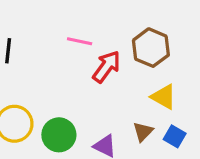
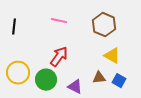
red arrow: (107, 67) -> (59, 57), moved
brown triangle: (143, 132) -> (99, 78), turned 40

